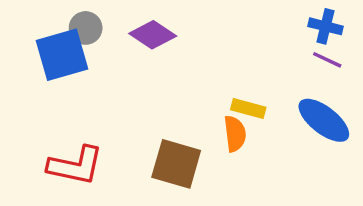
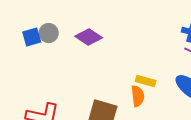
blue square: (62, 55) -> (32, 37), moved, size x0.6

